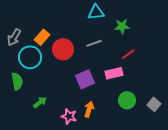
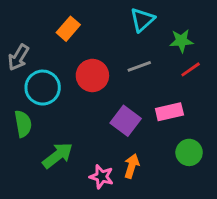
cyan triangle: (96, 12) -> (142, 20), turned -36
orange rectangle: (42, 37) -> (68, 29), moved
red line: (128, 54) -> (191, 69), moved
purple square: (85, 79) -> (126, 121), turned -30
green arrow: (40, 102) -> (58, 155), size x1.5

